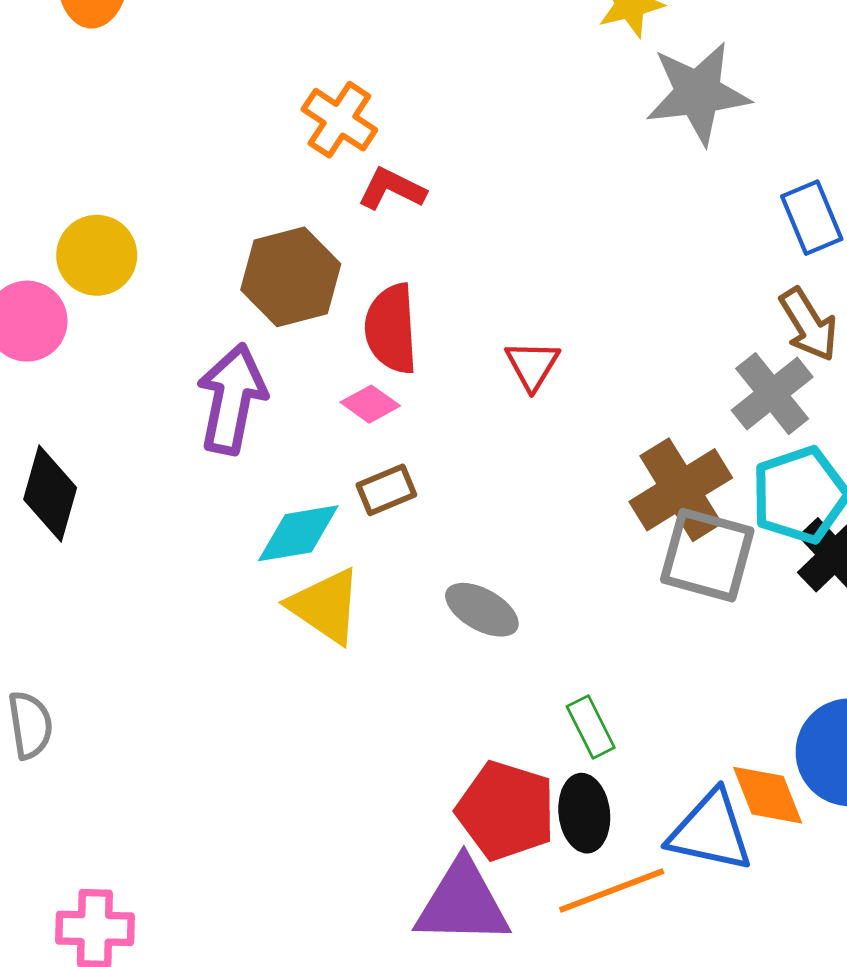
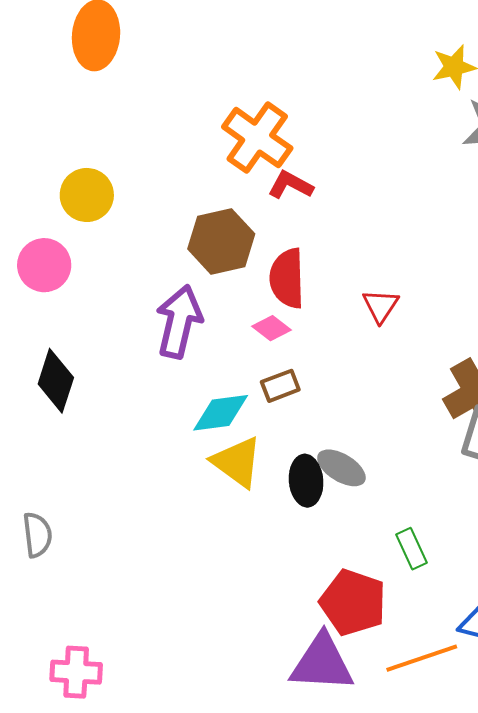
orange cross: (339, 120) -> (257, 138), size x1.4
yellow circle: (97, 255) -> (87, 195), moved
black ellipse: (584, 813) -> (306, 481), moved

